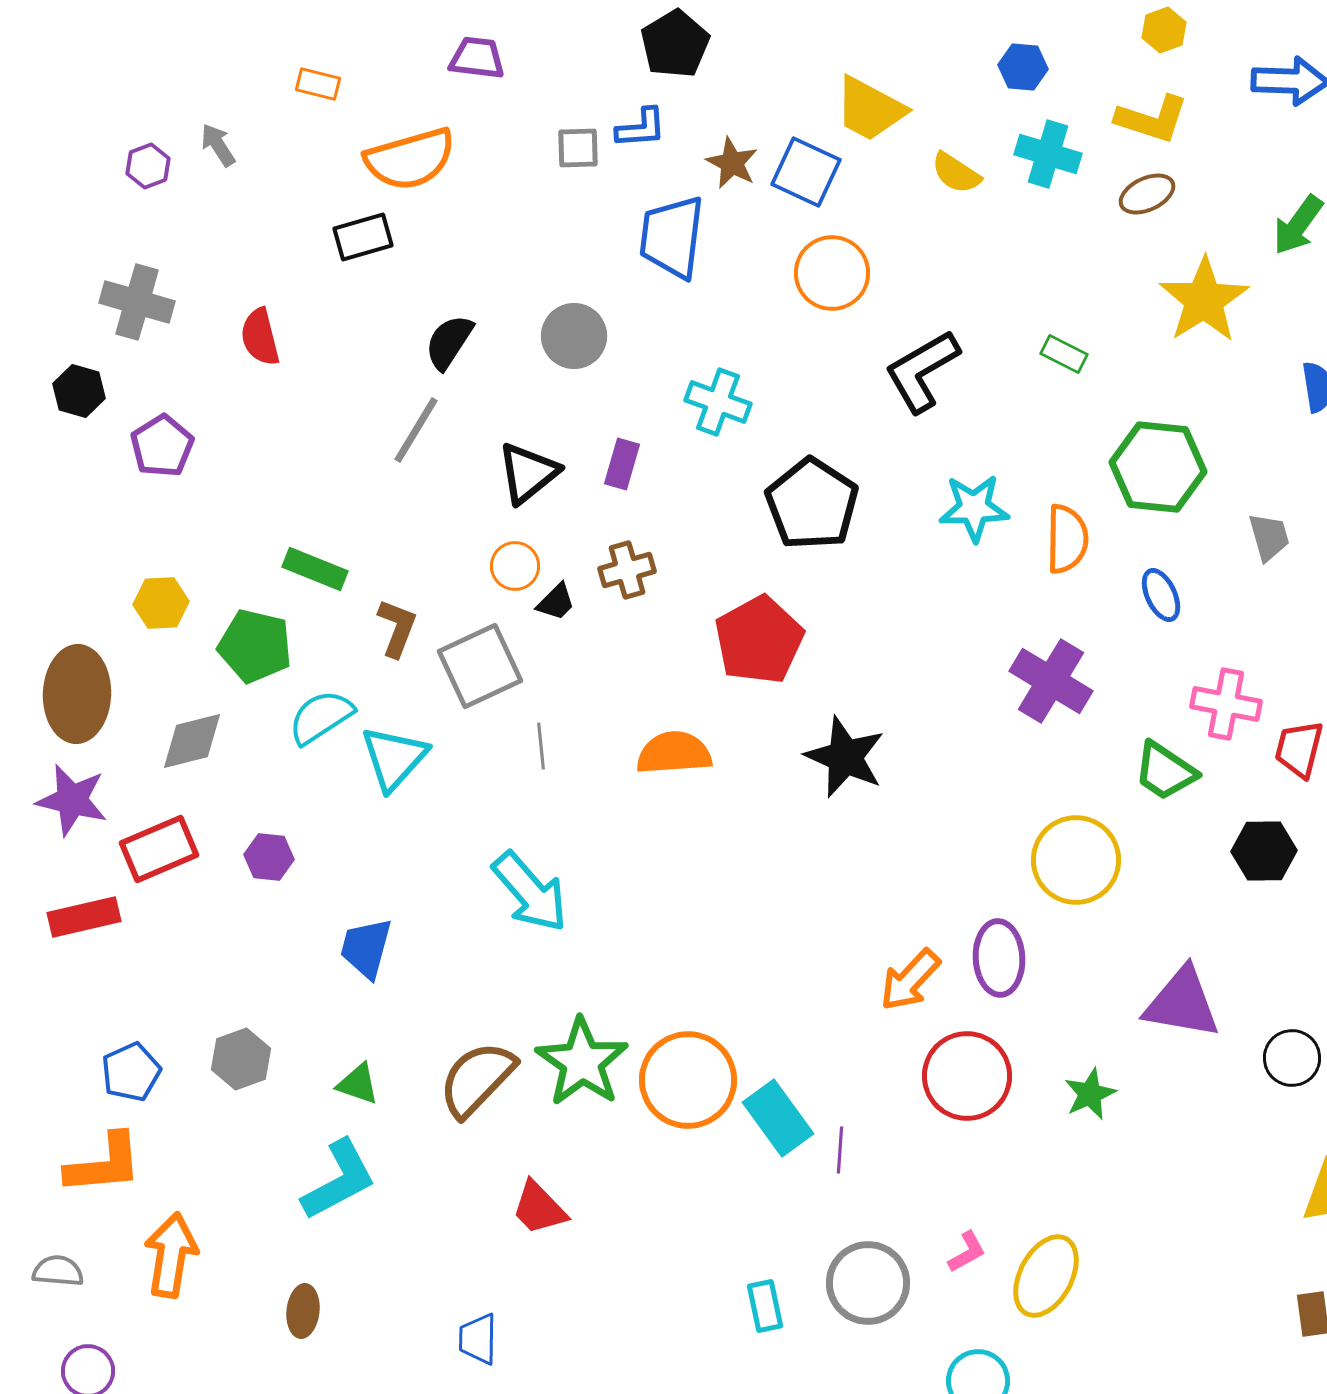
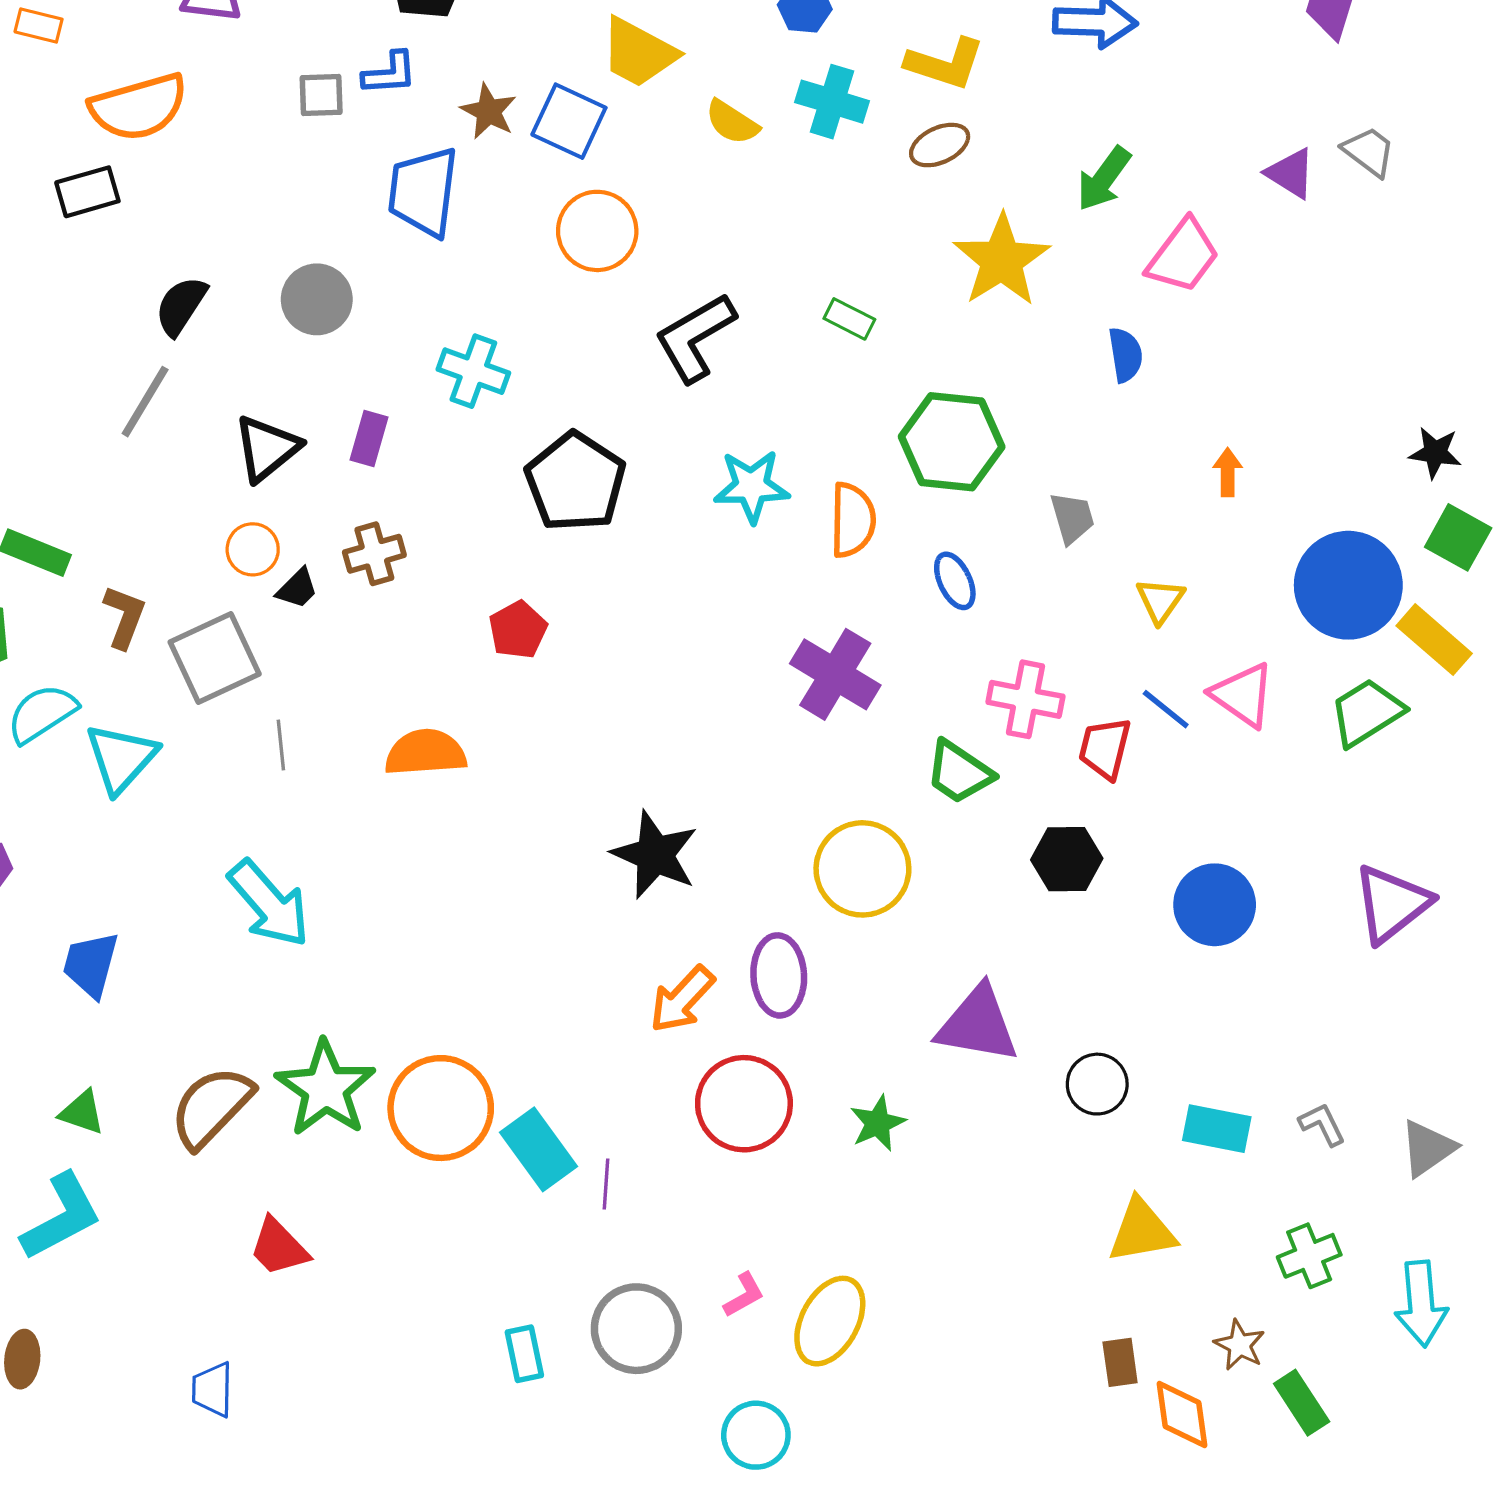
red pentagon: (759, 640) -> (518, 630), size x0.6
black star: (845, 757) -> (655, 855), moved

